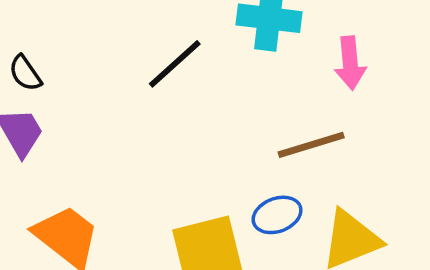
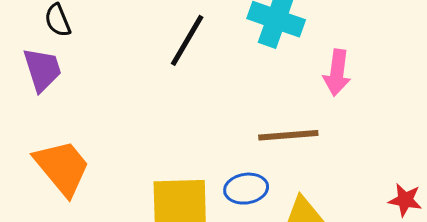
black line: (175, 64) -> (187, 40), turned -30

